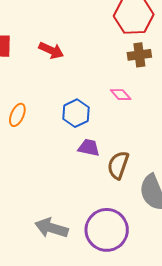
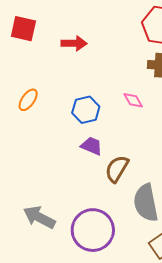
red arrow: (51, 50) -> (74, 43), turned -35

